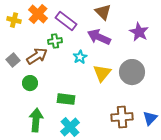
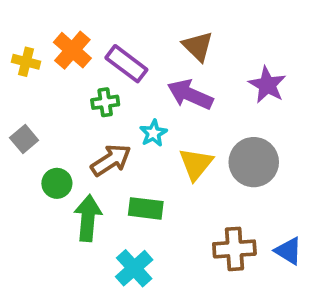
brown arrow: (37, 56) -> (111, 160), moved
green rectangle: (66, 99) -> (146, 208), moved
blue triangle: (150, 118) -> (288, 251), turned -42
green arrow: (36, 120) -> (88, 218), moved

